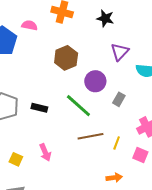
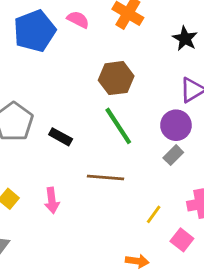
purple circle: (95, 81) -> (176, 125), moved
green line: (78, 106) -> (118, 126), moved
brown line: (91, 136) -> (105, 178), moved

